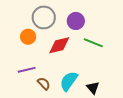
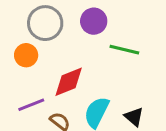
red diamond: (59, 45) -> (69, 82), moved

